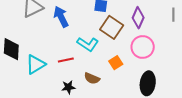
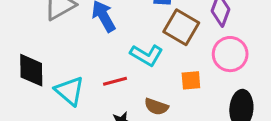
orange square: (116, 63) -> (191, 80), turned 32
cyan triangle: (36, 64) -> (70, 91), turned -45

